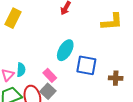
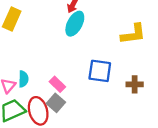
yellow L-shape: (112, 22) -> (133, 34), moved
cyan ellipse: (65, 50) -> (75, 24), moved

